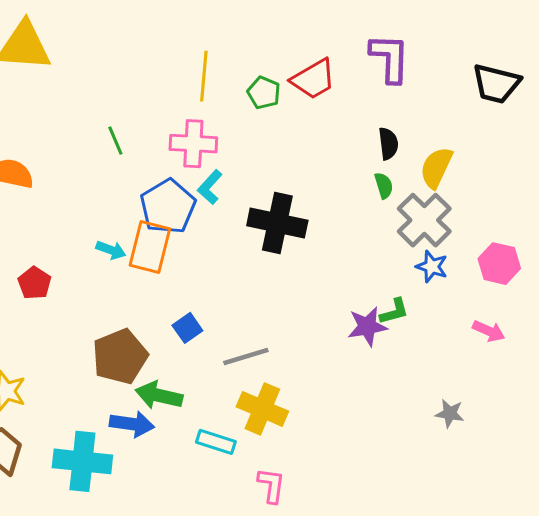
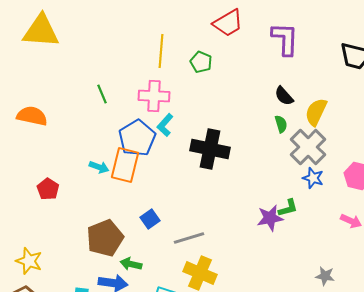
red trapezoid: (313, 79) -> (228, 23), moved
black semicircle: (388, 144) -> (284, 96), turned 145
green arrow: (159, 395) -> (131, 264), size x0.7

